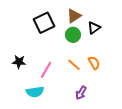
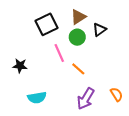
orange semicircle: (94, 63) -> (116, 94), moved
pink line: (46, 70) -> (59, 53), moved, turned -54
purple arrow: (81, 93) -> (86, 99), size x1.5

